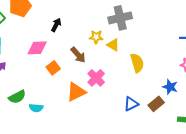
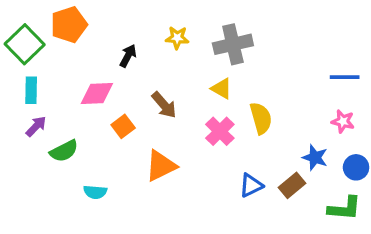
yellow star: (96, 37) -> (177, 38), moved
pink cross: (96, 78) -> (220, 131), moved
green semicircle: (17, 97) -> (64, 151), moved

